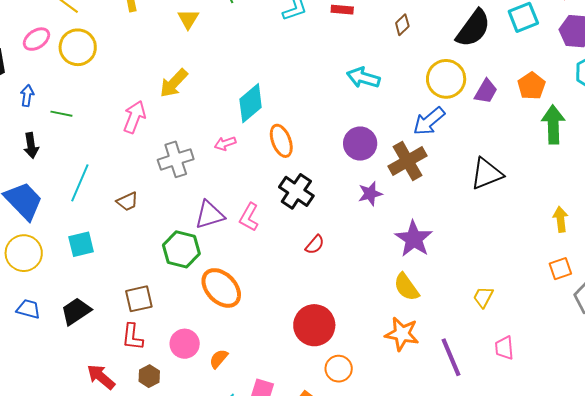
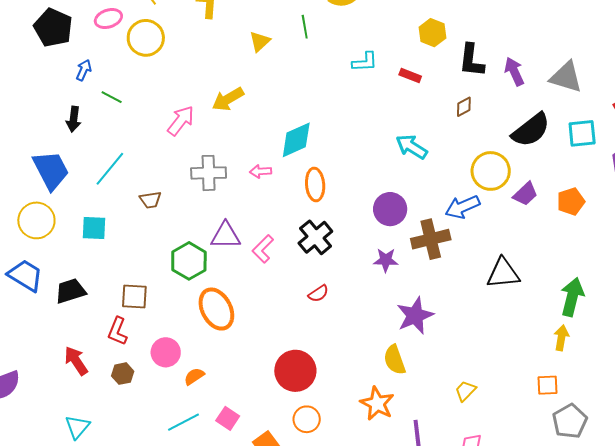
green arrow: (553, 125) -> (572, 297), moved
blue trapezoid: (28, 309) -> (25, 275), size x1.5

